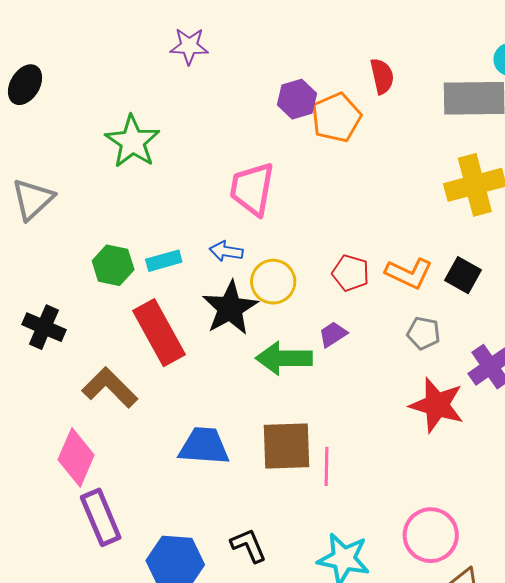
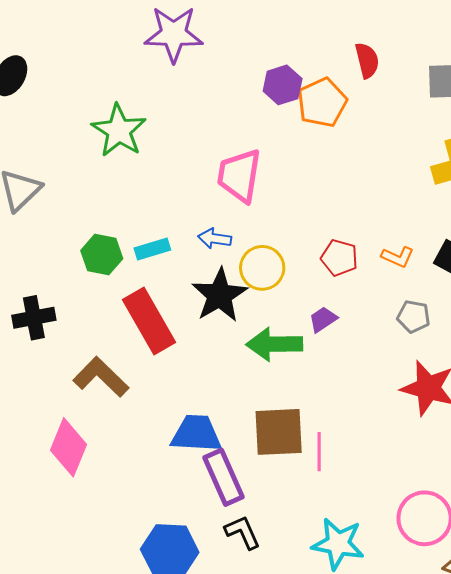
purple star: (189, 46) -> (174, 34), size x1.5
orange L-shape: (409, 273) -> (398, 257), size x0.7
black cross: (44, 327) -> (34, 318), turned -33
purple rectangle: (101, 517) -> (223, 477), moved

